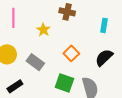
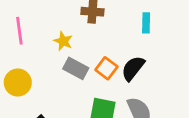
black semicircle: (104, 58) -> (133, 68), moved
gray rectangle: (35, 62) -> (76, 68), moved

